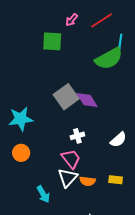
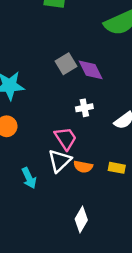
gray square: (66, 97) -> (66, 64), size x0.7
white cross: (77, 136) -> (84, 108), moved

